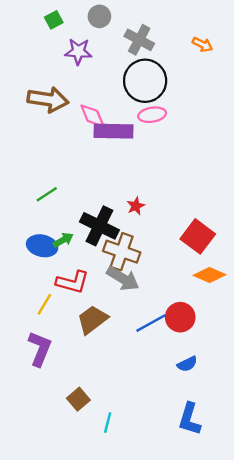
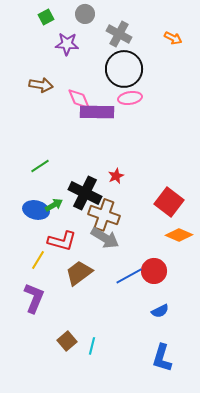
brown arrow: (48, 99) -> (41, 85), size x0.7
cyan line: (108, 423) -> (92, 346), moved

